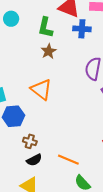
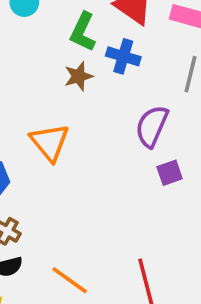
blue cross: (82, 29) -> (123, 56), moved

